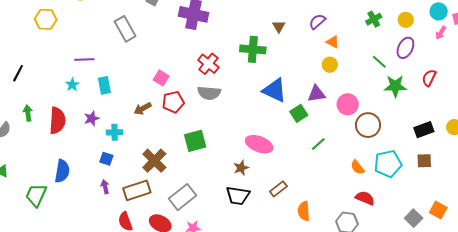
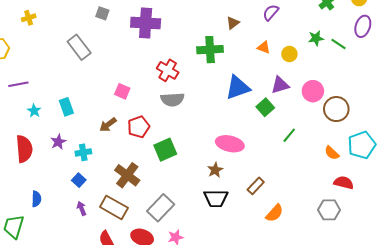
brown triangle: (279, 26) -> (233, 23), turned 32
orange triangle: (333, 42) -> (264, 47), moved
purple line: (84, 60) -> (18, 84), moved
green star: (395, 86) -> (316, 38), moved, size x0.7
blue triangle: (275, 90) -> (238, 88), turned -36
red pentagon: (173, 102) -> (139, 127), moved
blue square: (106, 159) -> (79, 180), turned 32
blue semicircle: (62, 171) -> (36, 199), size x0.7
brown rectangle: (137, 190) -> (114, 207), turned 56
orange semicircle: (304, 211) -> (275, 213), moved, turned -126

